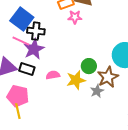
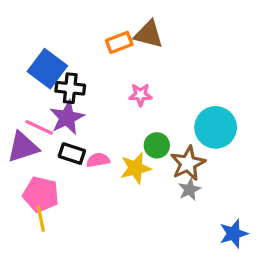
pink star: (75, 17) -> (140, 95), moved
pink line: (21, 41) -> (39, 127), moved
black rectangle: (27, 69) -> (72, 154), moved
gray star: (97, 91) -> (189, 189), moved

